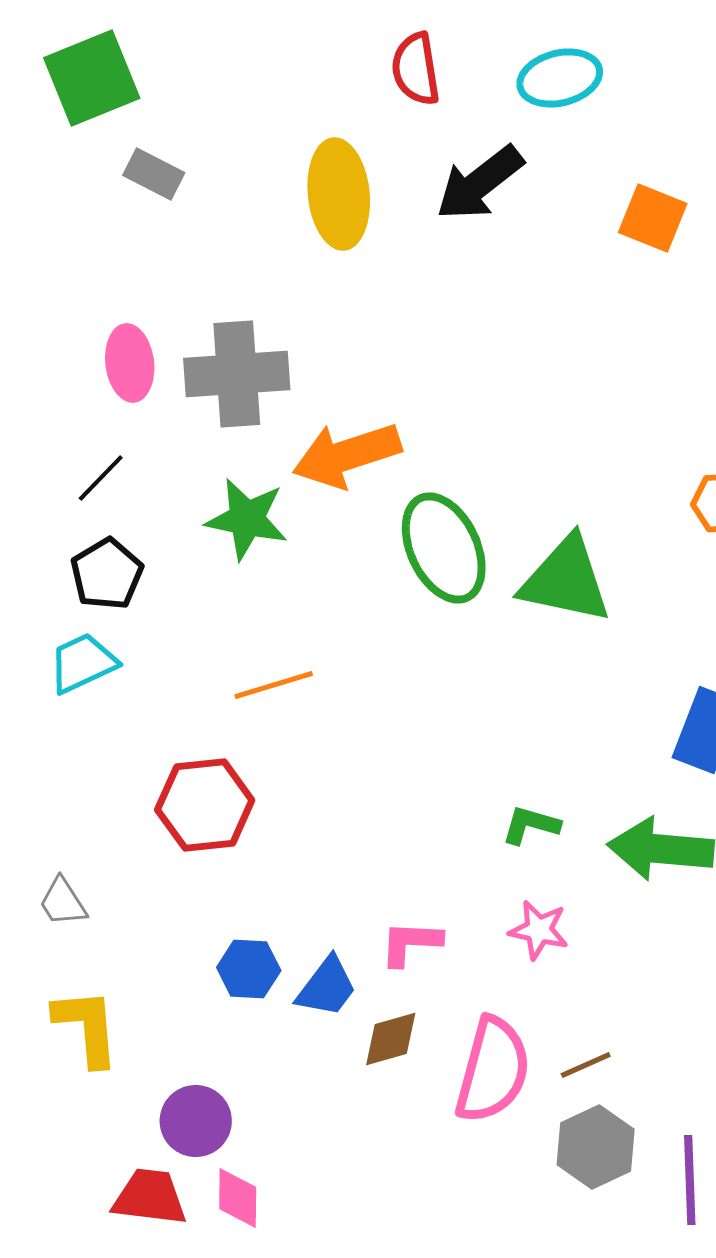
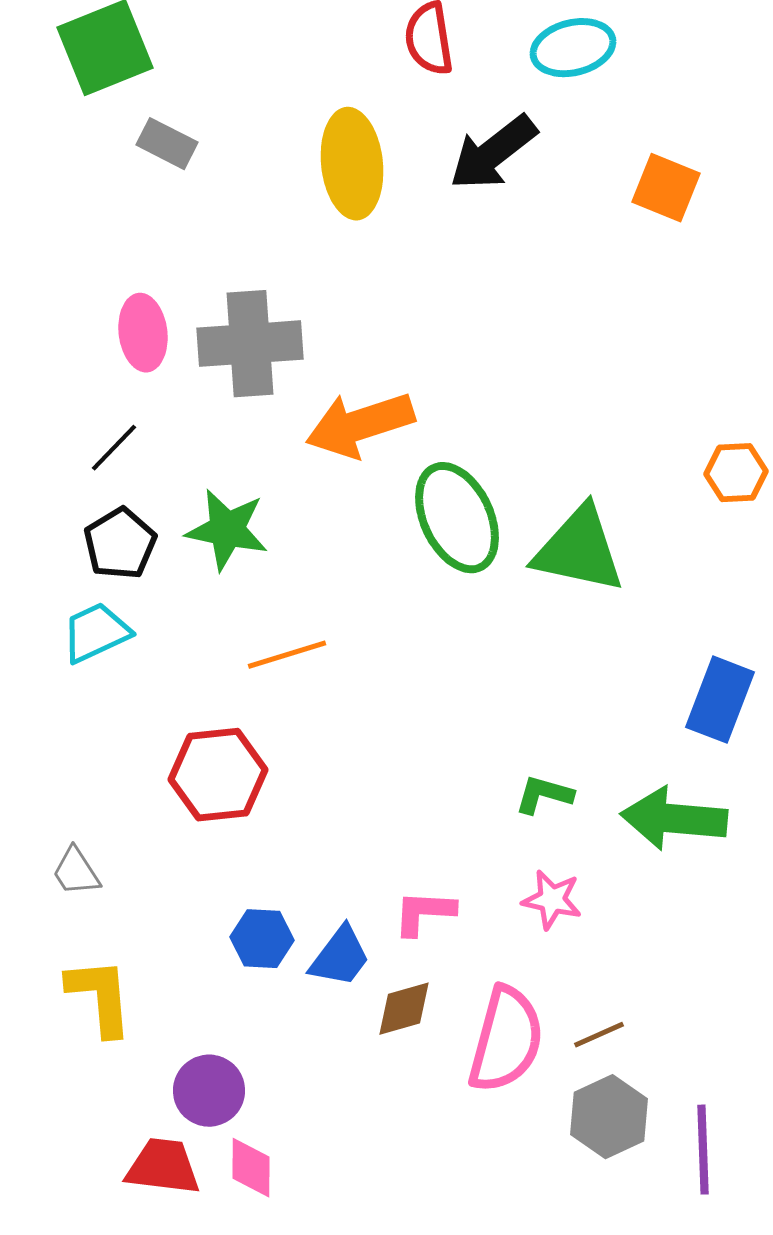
green star: (247, 519) -> (227, 530), moved

